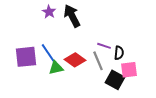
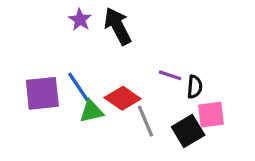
gray line: (98, 61) -> (146, 121), moved
black square: (115, 80) -> (188, 131), turned 30

